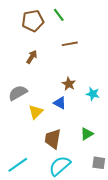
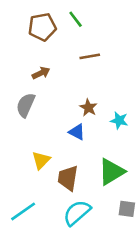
brown arrow: (32, 57) -> (41, 73), turned 32
gray semicircle: (18, 93) -> (26, 105), moved, turned -36
yellow triangle: (36, 112) -> (41, 160), moved
green triangle: (87, 134) -> (111, 172), size x1.6

